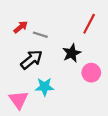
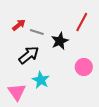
black star: (72, 53) -> (60, 41), moved
cyan star: (45, 87) -> (41, 80), turned 30

